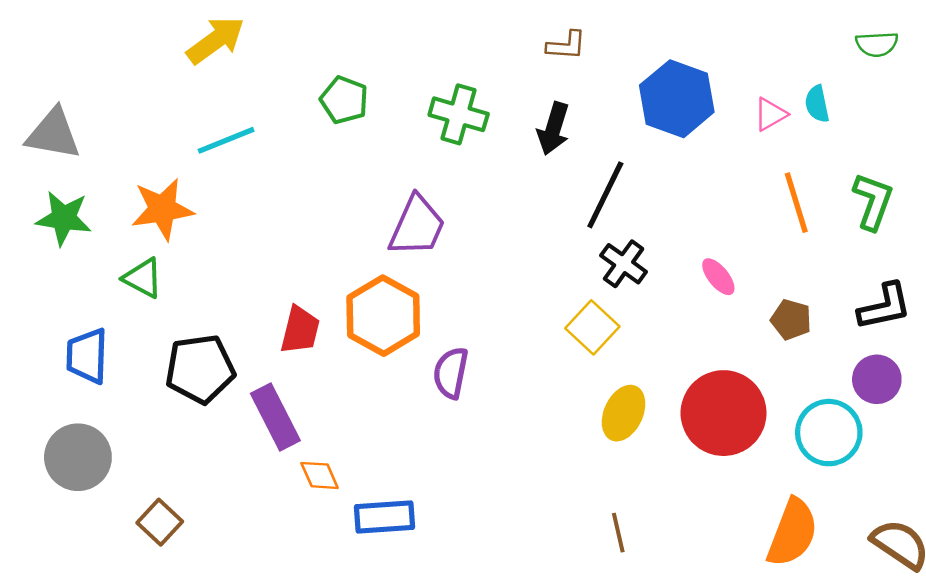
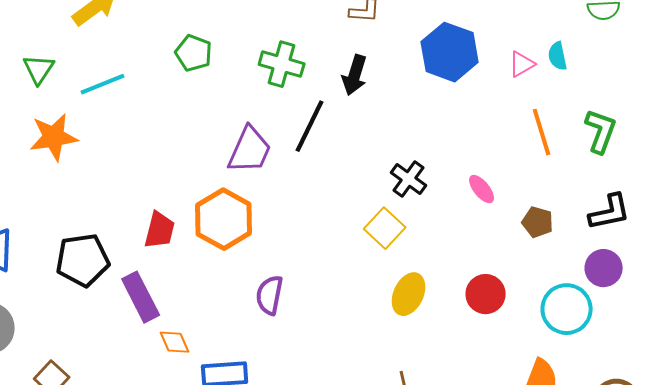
black line: (605, 195) -> (310, 126), moved
green triangle: (143, 278) -> (39, 69), moved, turned 36
purple semicircle: (451, 373) -> (270, 295), moved
red circle: (724, 413) -> (486, 294), size x0.6

